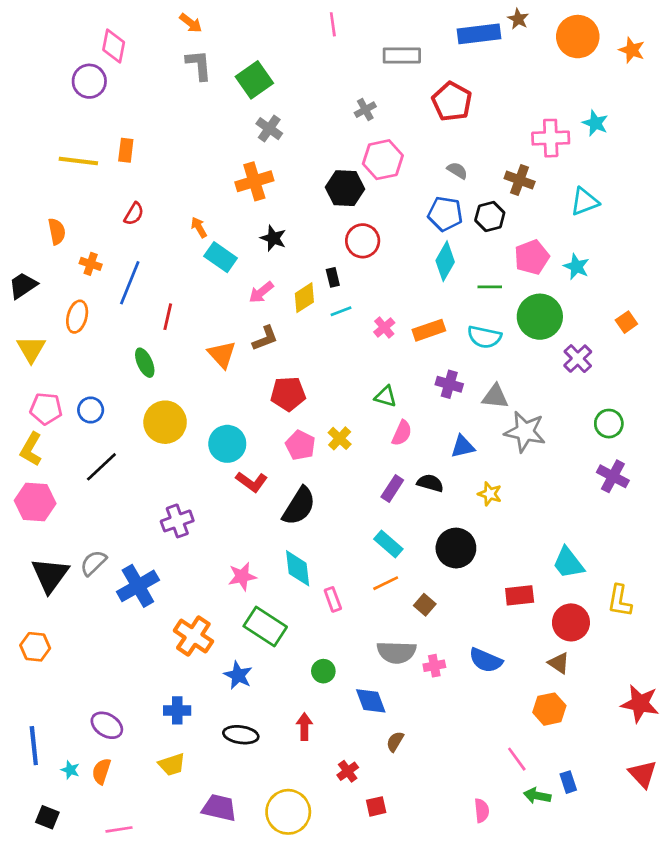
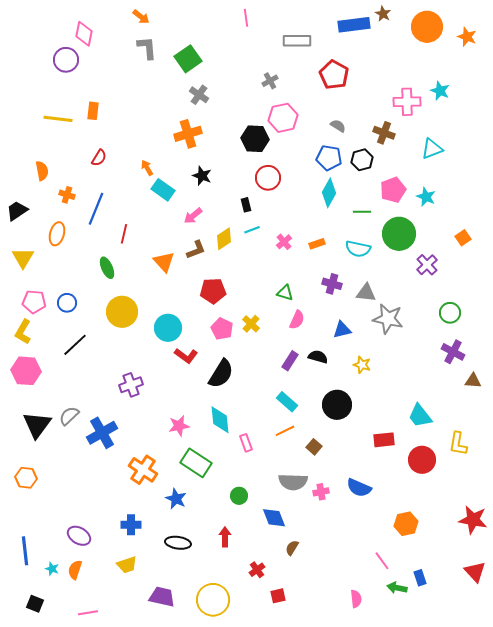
yellow diamond: (304, 298) -> (224, 239), moved
orange rectangle: (429, 330) -> (317, 244), size x0.7
brown triangle: (559, 663) -> (473, 381), moved, turned -30

